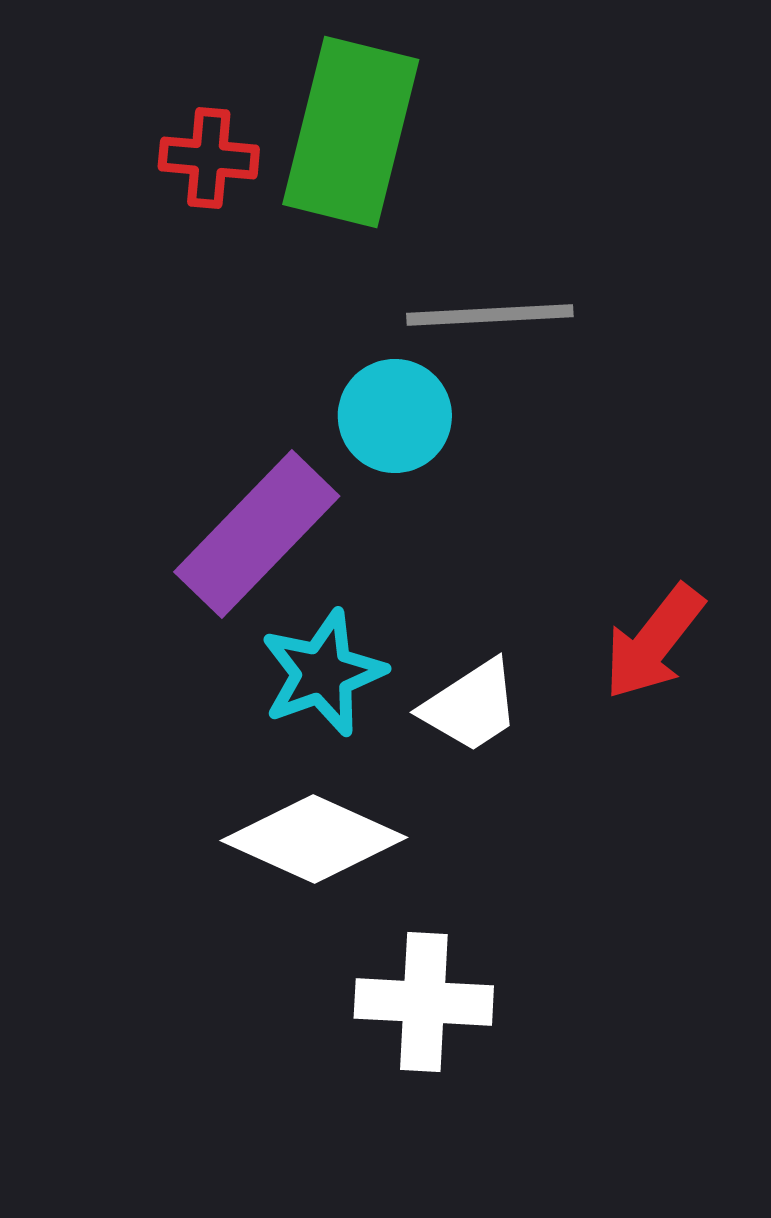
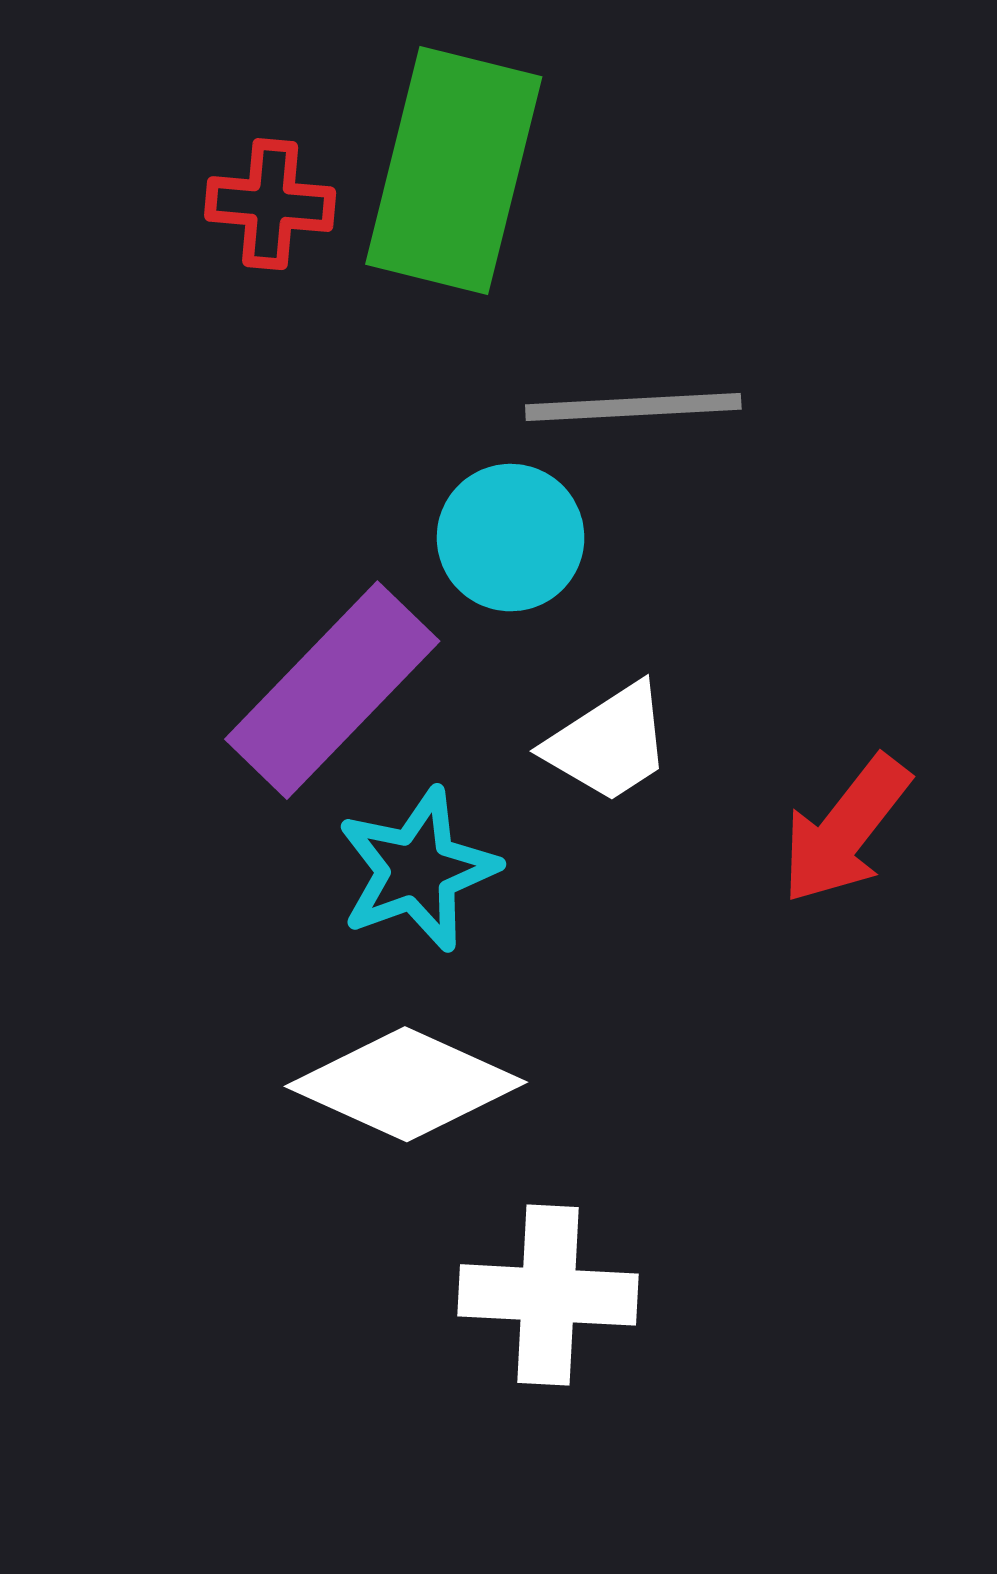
white trapezoid: (471, 706) -> (609, 743), moved

